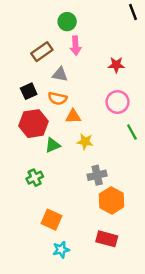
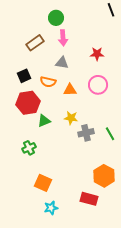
gray triangle: (60, 74) -> (62, 63), moved
orange triangle: (73, 116) -> (70, 90), moved
green line: (132, 132) -> (110, 134), moved
gray cross: (97, 175) -> (86, 133), moved
orange hexagon: (112, 200) -> (104, 176), moved

